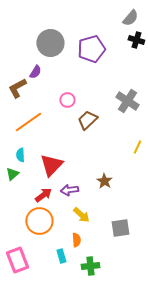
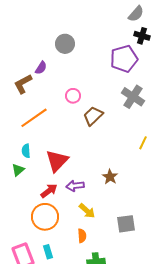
gray circle: (50, 43) -> (65, 44), moved, size x0.7
purple pentagon: (91, 49) -> (124, 59), moved
cyan rectangle: (61, 256) -> (48, 252), moved

